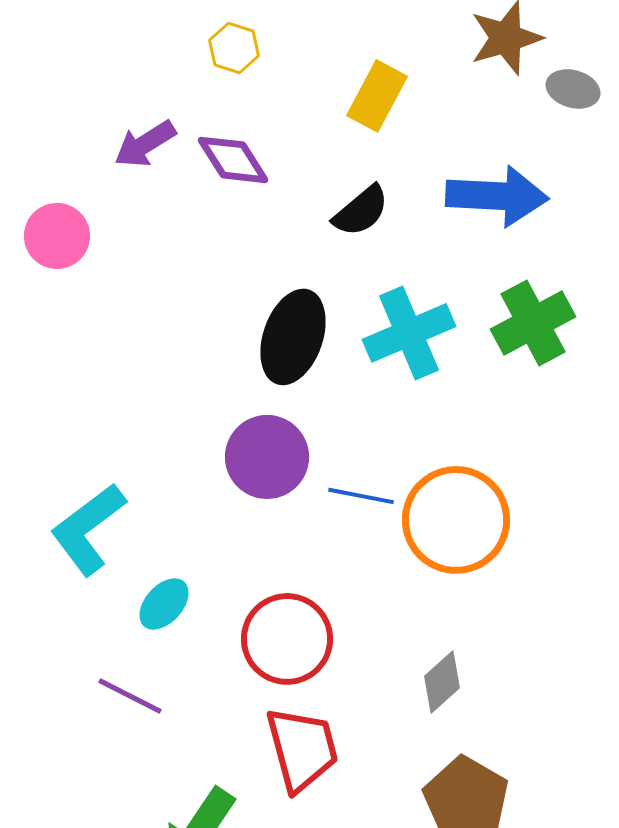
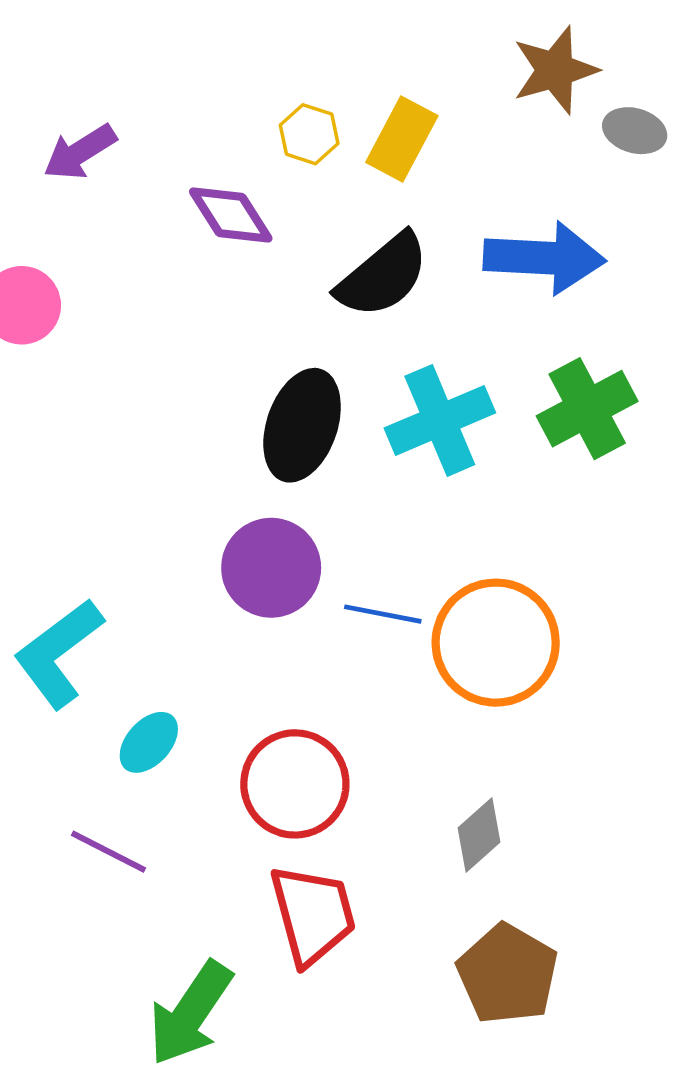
yellow hexagon: (234, 48) -> (309, 134), moved
purple arrow: (145, 144) -> (80, 152), moved
black semicircle: (361, 211) -> (383, 276), size x1.4

